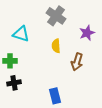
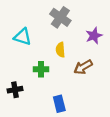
green cross: (10, 61) -> (41, 69), moved
brown arrow: (77, 62) -> (83, 67), turned 42

